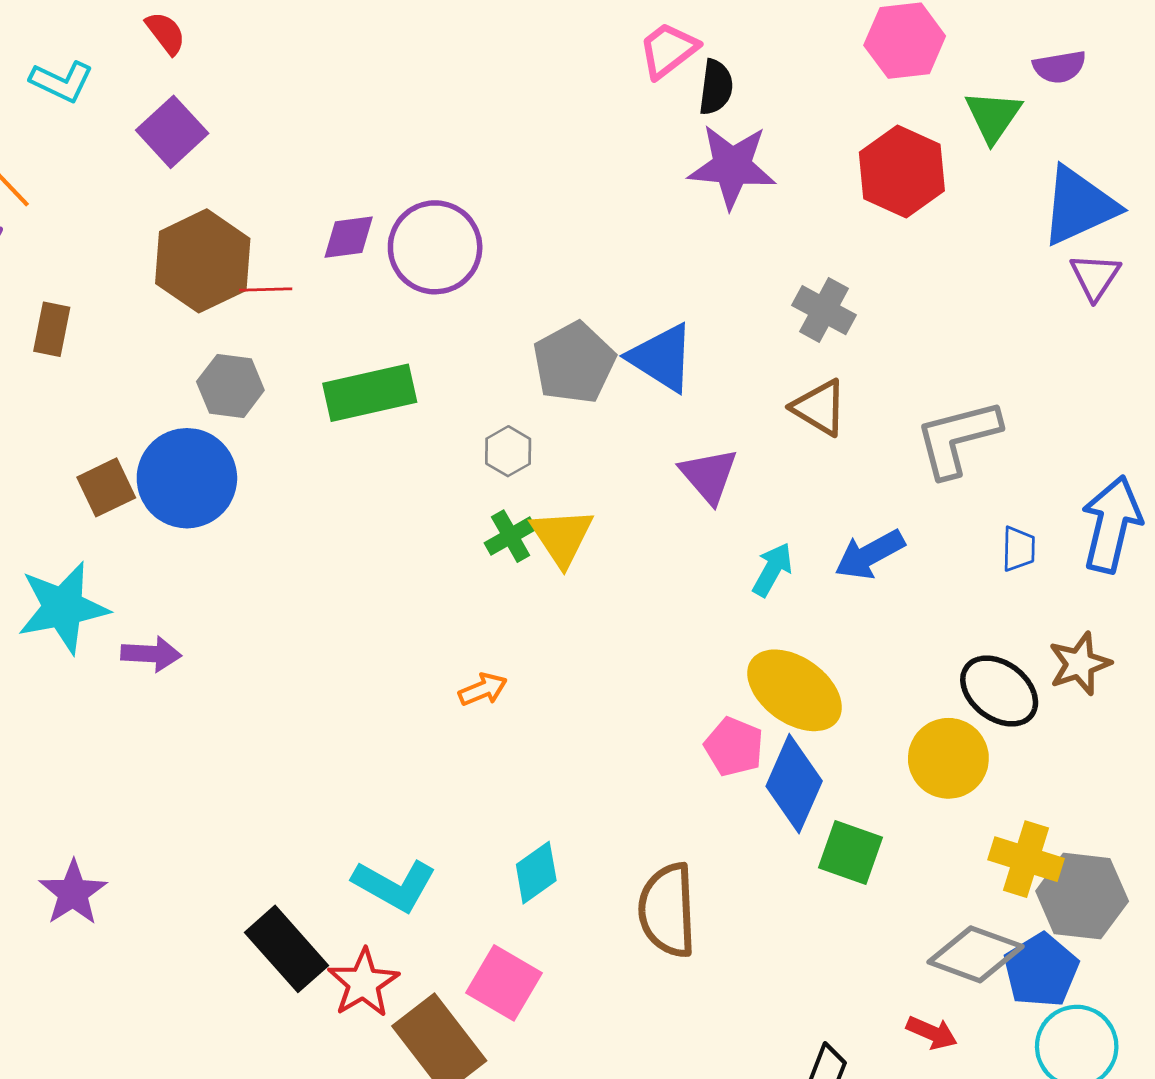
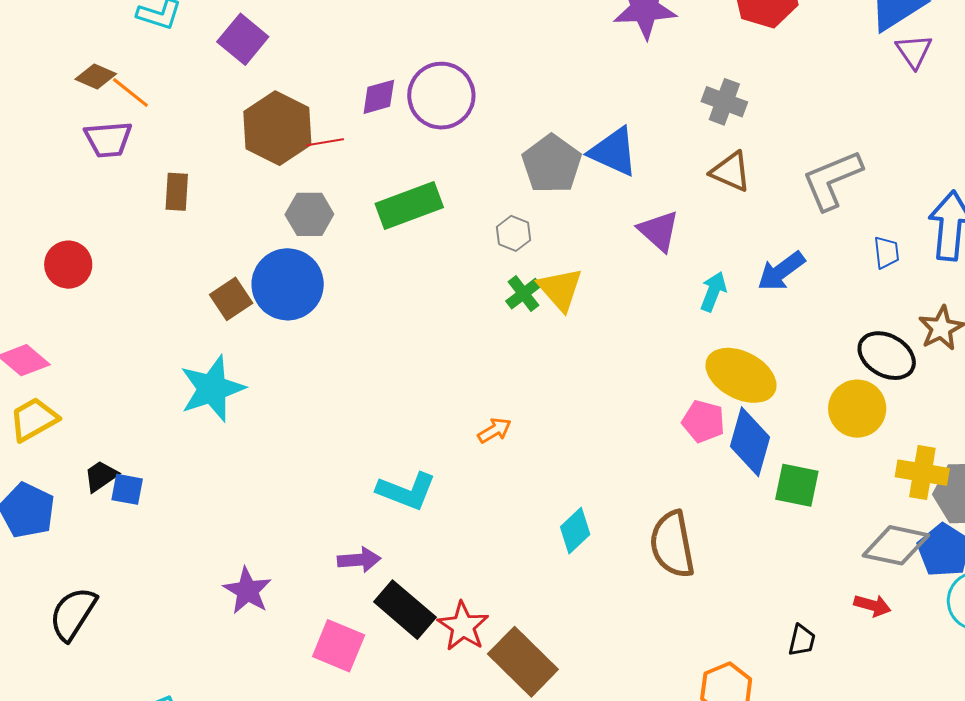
purple arrow: (151, 654) -> (359, 560), moved
orange arrow: (483, 689) -> (494, 430), moved
cyan L-shape: (394, 885) -> (406, 491), moved
pink square: (504, 983) -> (339, 646), moved

